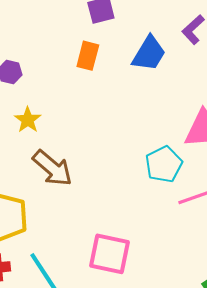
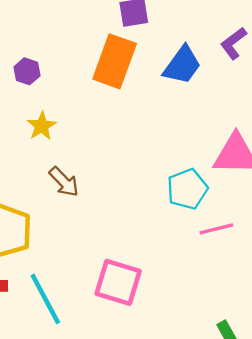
orange rectangle: (88, 56) -> (115, 61), size x1.6
brown arrow: (52, 168) -> (64, 182), size x0.7

